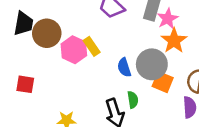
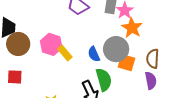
brown circle: (47, 33) -> (18, 44), moved
yellow rectangle: (92, 46) -> (65, 53), moved
green semicircle: (133, 100) -> (104, 80), size x1.6

